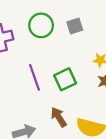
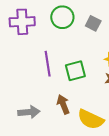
gray square: (75, 26) -> (93, 23), turned 35

